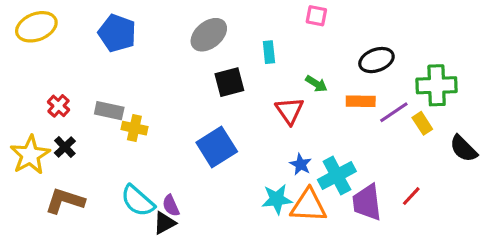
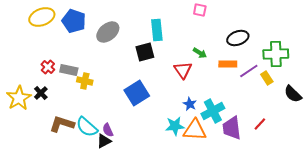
yellow ellipse: (36, 27) -> (42, 17), moved
gray ellipse: (209, 35) -> (108, 32), moved
cyan rectangle: (269, 52) -> (157, 30), moved, size x1.5
red cross: (59, 106) -> (48, 67), moved
brown L-shape: (65, 201) -> (62, 124), moved

